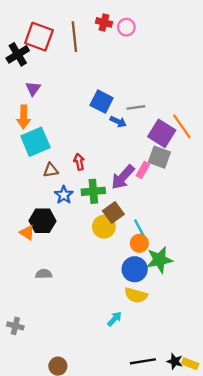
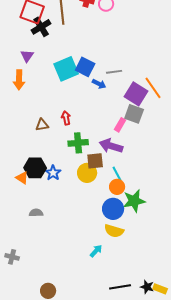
black cross: (18, 54) -> (41, 27), moved
cyan square: (35, 142) -> (66, 69), moved
purple arrow: (123, 177) -> (111, 146), moved, turned 65
blue star: (64, 195) -> (53, 173), moved
brown square: (113, 213) -> (95, 161), turned 30

